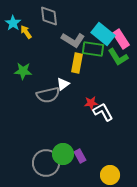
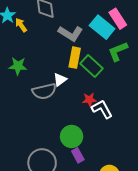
pink rectangle: (121, 39) -> (118, 19), moved
green rectangle: (93, 49) -> (92, 66), moved, turned 35
green L-shape: (118, 57) -> (118, 51), turned 100
green circle: (63, 154) -> (72, 136), moved

